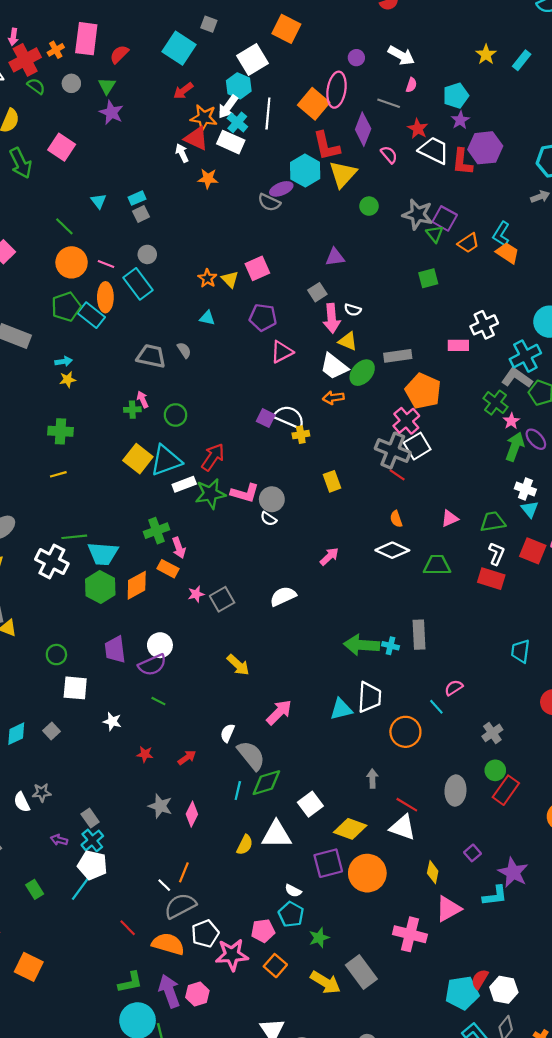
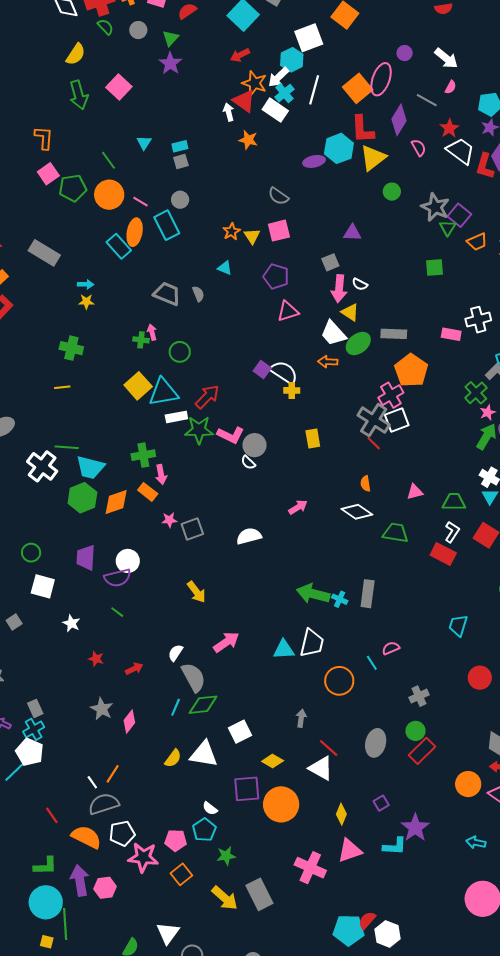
gray semicircle: (269, 202) -> (278, 196), moved
green pentagon: (66, 307) -> (73, 188), moved
yellow diamond: (350, 829) -> (273, 761), size x0.7

